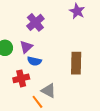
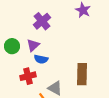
brown rectangle: (76, 63) -> (82, 74), moved

